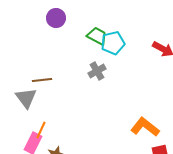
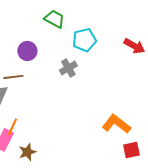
purple circle: (56, 18) -> (27, 51), moved
green trapezoid: (97, 36) -> (54, 19), moved

